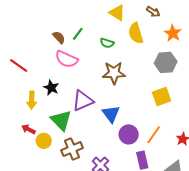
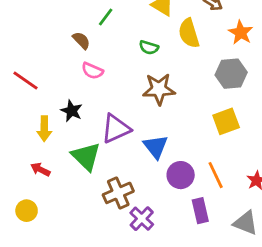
green line: (78, 34) -> (106, 17), moved
pink semicircle: (66, 59) -> (92, 71), size x0.7
orange line: (154, 135) -> (216, 175), turned -60
yellow circle: (44, 141) -> (27, 211), moved
brown cross: (72, 149) -> (118, 193), moved

